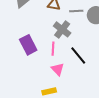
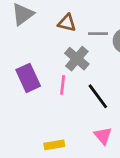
pink triangle: (58, 69) -> (103, 136), moved

